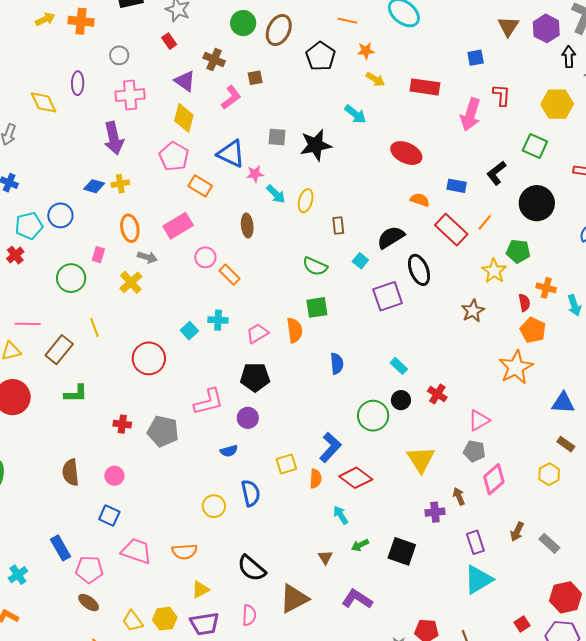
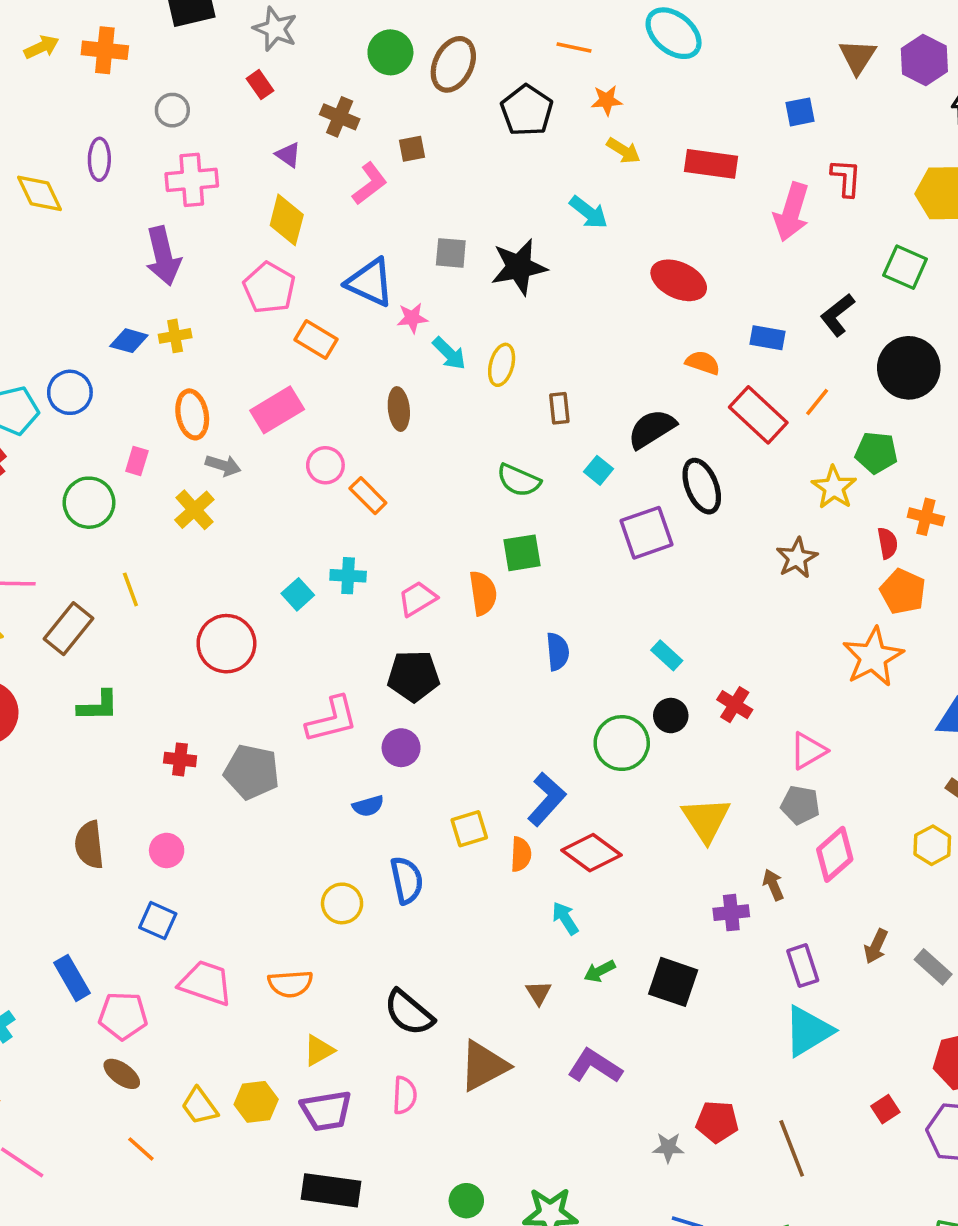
purple triangle: (185, 81) -> (288, 155), size x0.7

